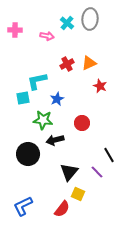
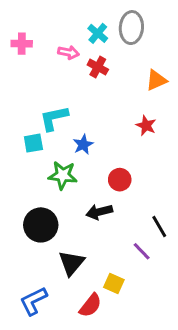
orange triangle: (89, 63) -> (156, 80), moved
red cross: (67, 64) -> (98, 67), moved, turned -32
black arrow: (55, 140) -> (99, 212), moved
black triangle: (69, 172) -> (71, 263), moved

